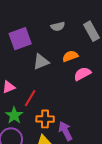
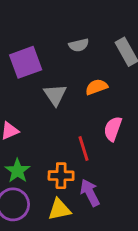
gray triangle: (41, 62) -> (55, 95), turned -42
pink semicircle: (82, 74) -> (113, 129), moved, turned -42
red line: (30, 98) -> (84, 149), moved, turned -48

